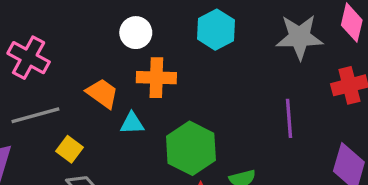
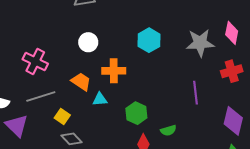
white circle: (136, 33) -> (88, 42), moved
green hexagon: (191, 148) -> (136, 113), size x0.7

